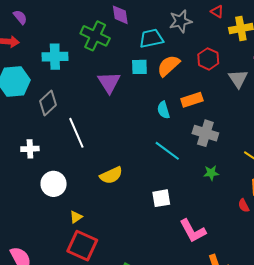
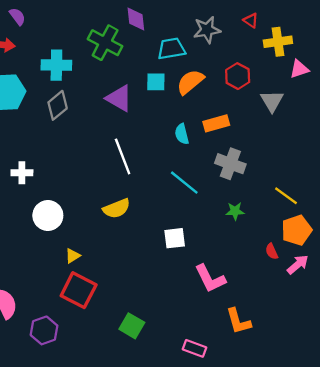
purple triangle: (109, 82) -> (119, 98), turned -30
gray diamond: (48, 103) -> (58, 105), moved
white line: (76, 133) -> (123, 156), moved

